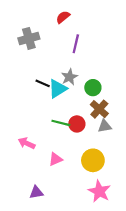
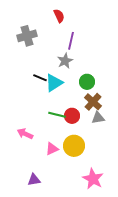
red semicircle: (63, 17) -> (59, 16), turned 104
gray star: (69, 77) -> (65, 61), moved
yellow circle: (93, 160) -> (74, 146), moved

